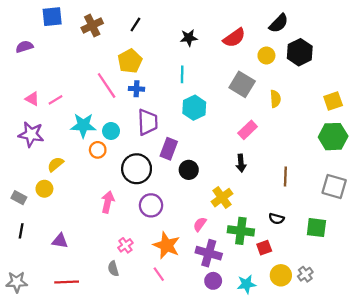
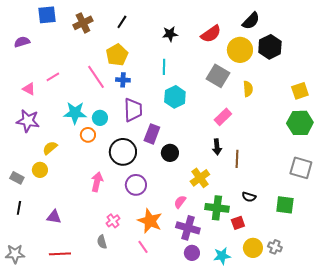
yellow circle: (266, 56) -> (240, 50), size x1.6
pink line: (56, 100) -> (53, 77), moved
brown line: (285, 177) -> (237, 159), moved
gray cross: (305, 274) -> (275, 247), turned -32

